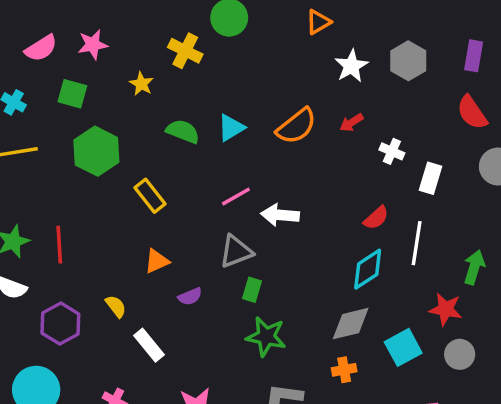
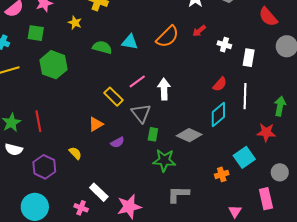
cyan triangle: (231, 128) -> (130, 42), turned 48
yellow rectangle: (150, 196) -> (113, 97), moved
white arrow: (280, 215) -> (164, 89), turned 90
gray triangle: (236, 251) -> (141, 113), turned -40
gray diamond: (351, 324) -> (189, 135), moved, turned 45
white rectangle: (149, 345) -> (99, 192), moved
gray circle: (460, 354) -> (280, 172), moved
orange cross: (344, 370) -> (222, 174), moved

